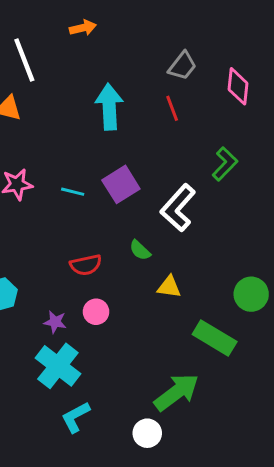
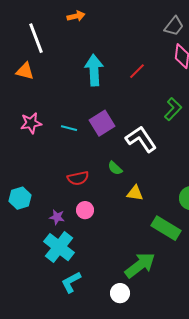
gray trapezoid: (182, 66) -> (174, 26), moved
red line: (172, 108) -> (137, 71), turned 66
white L-shape: (178, 208) -> (141, 139), turned 104

